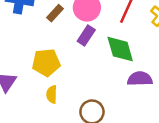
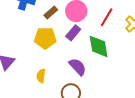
yellow pentagon: (46, 62) -> (45, 38), moved
purple semicircle: (140, 79) -> (78, 67), moved, turned 42

